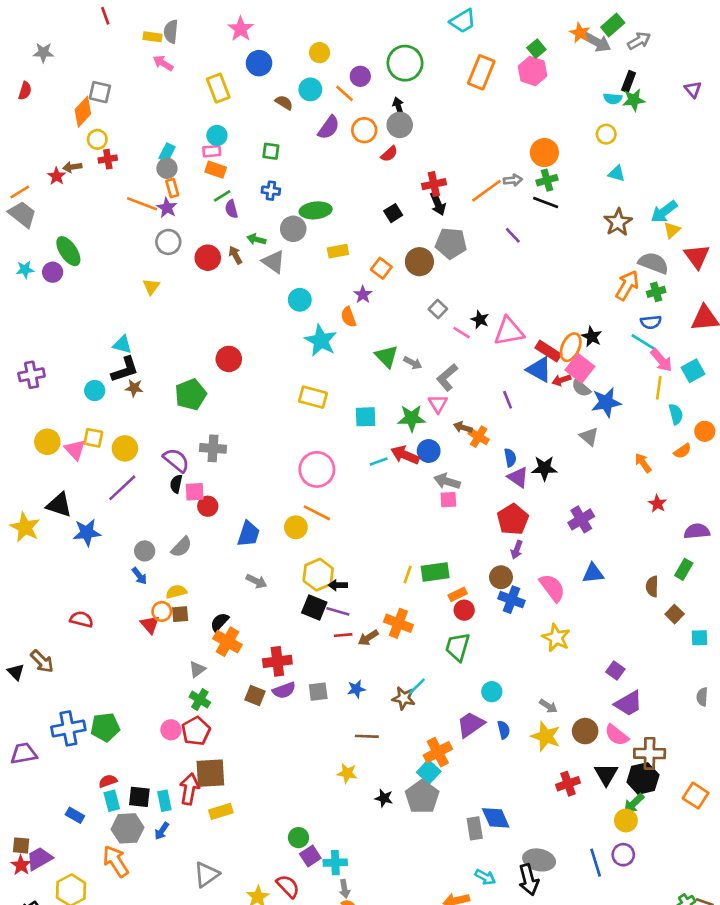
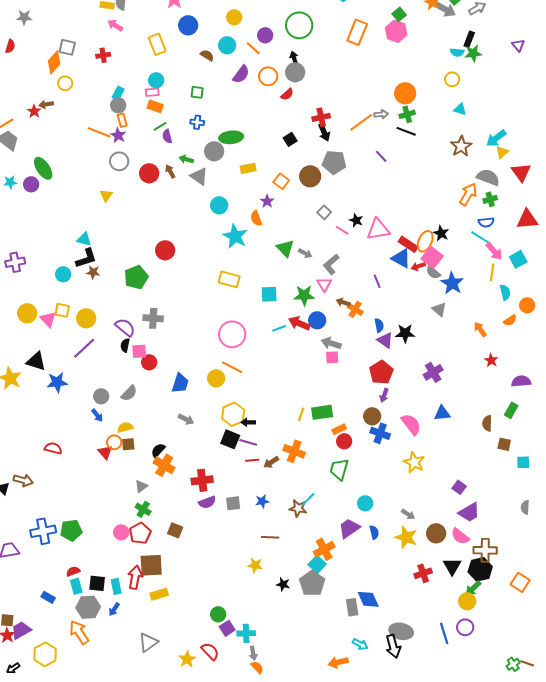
red cross: (108, 159) -> (103, 55), moved
blue star: (606, 402) -> (452, 283), turned -30
brown square: (675, 614) -> (504, 444), turned -32
brown arrow: (42, 661) -> (23, 480), turned -30
brown square: (255, 696) -> (175, 530), moved

